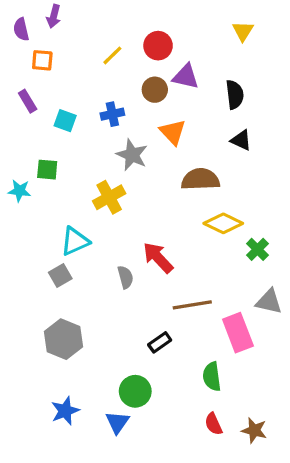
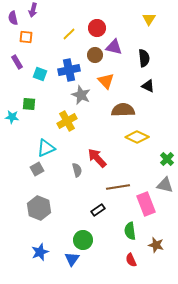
blue cross: (112, 114) -> (69, 70), size x1.5
green cross: (257, 249) -> (167, 159), moved
brown star: (254, 430) -> (156, 245), moved

